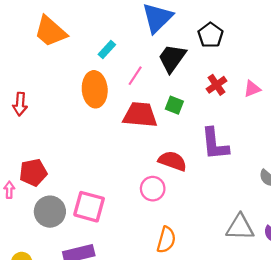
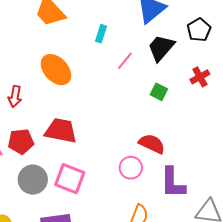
cyan rectangle: (107, 50) -> (101, 34), turned -30
orange ellipse: (95, 89) -> (56, 70), moved, turned -44
red arrow: (20, 104) -> (15, 97), moved
red trapezoid: (140, 115) -> (61, 131), moved
purple L-shape: (215, 144) -> (173, 183), moved

